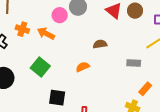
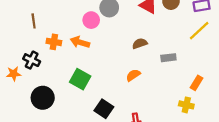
gray rectangle: (134, 63) -> (168, 58), moved
orange semicircle: (83, 67) -> (133, 75), moved
black square: (57, 98) -> (104, 109), turned 36

